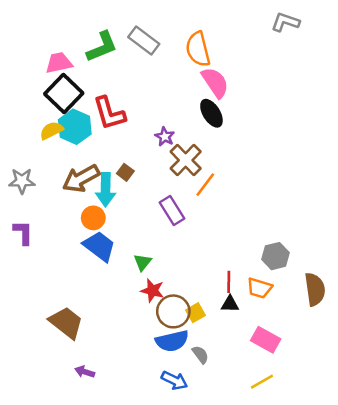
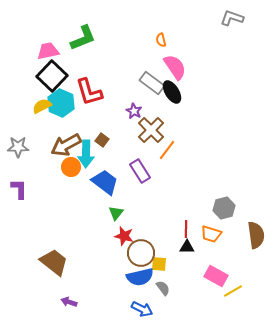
gray rectangle: (144, 41) -> (152, 83), moved
orange semicircle: (198, 49) -> (161, 40), size x0.5
orange circle: (93, 218) -> (71, 167), moved
blue trapezoid: (99, 246) -> (105, 182), moved
yellow square: (195, 313) -> (159, 264), moved, turned 35
yellow line: (262, 382) -> (233, 291), moved

